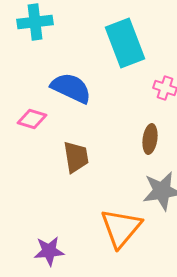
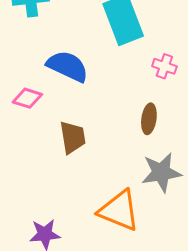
orange triangle: (121, 228) -> (119, 211), turned -48

